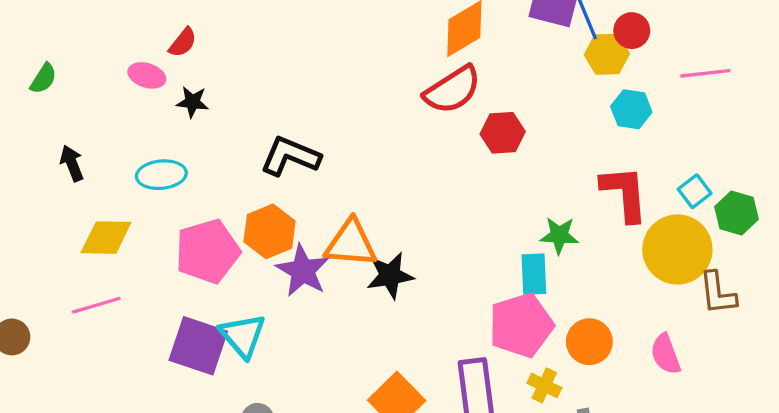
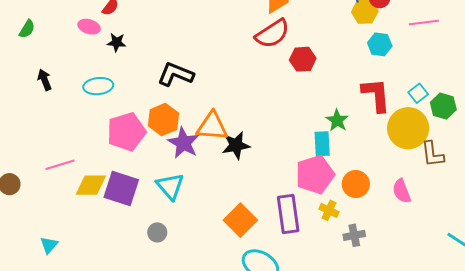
green star: (559, 235) -> (337, 120), turned 30
yellow diamond: (106, 238) -> (91, 185), moved
cyan triangle: (243, 336) -> (170, 186), moved

